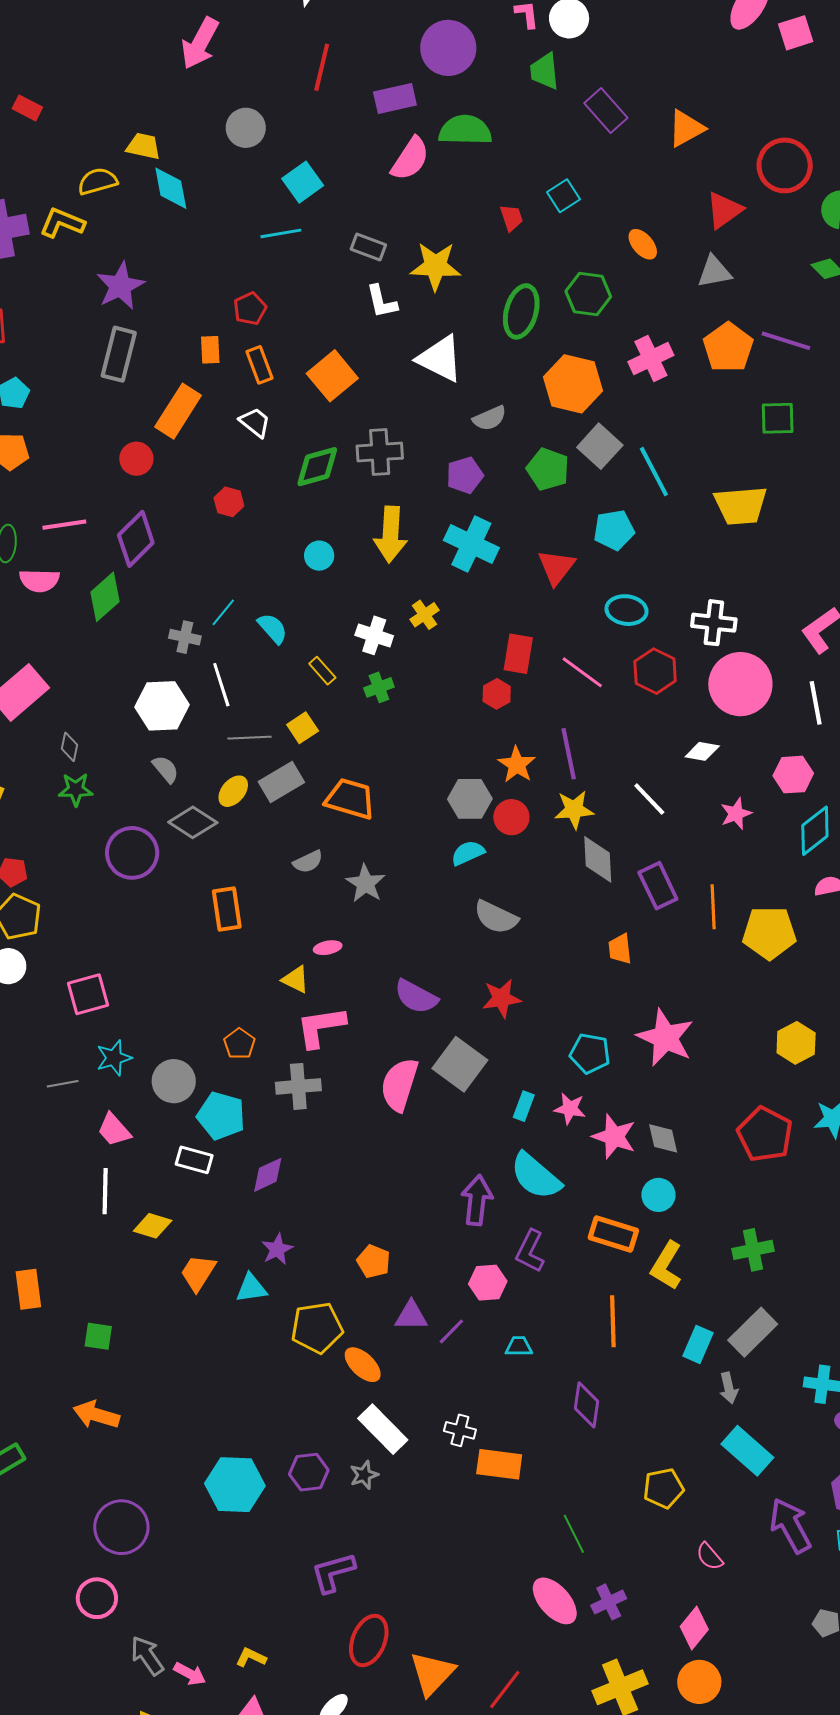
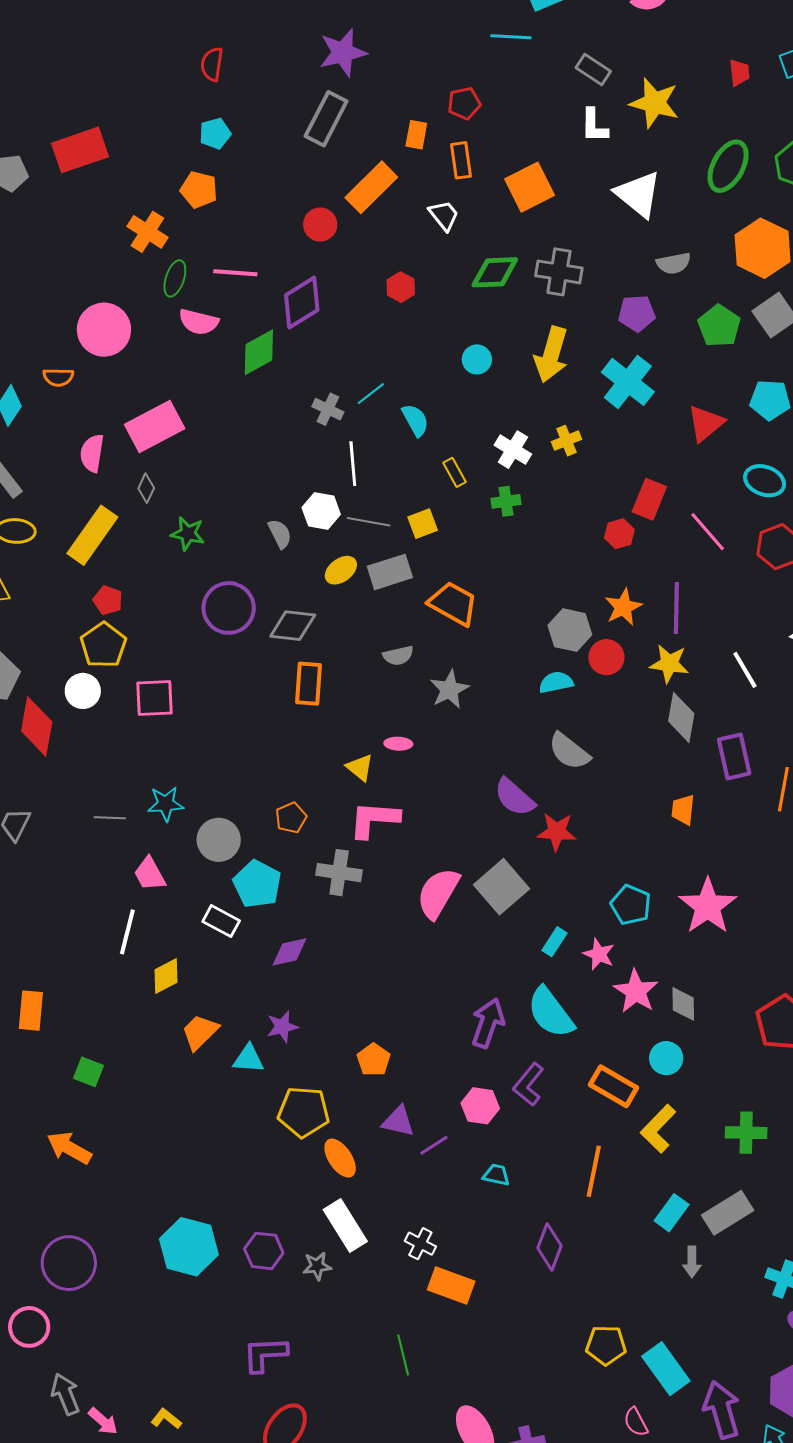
white hexagon: (162, 706) -> (321, 511), moved, size x0.7
gray diamond: (70, 747) -> (146, 488), moved
gray diamond: (193, 822) -> (293, 626), moved, turned -39
pink square: (88, 994) -> (154, 698), moved
purple semicircle: (416, 997) -> (514, 797), moved
yellow diamond: (153, 1226) -> (166, 976), turned -57
cyan rectangle: (747, 1451) -> (666, 1369), moved
green line: (574, 1534) -> (403, 1355), moved

